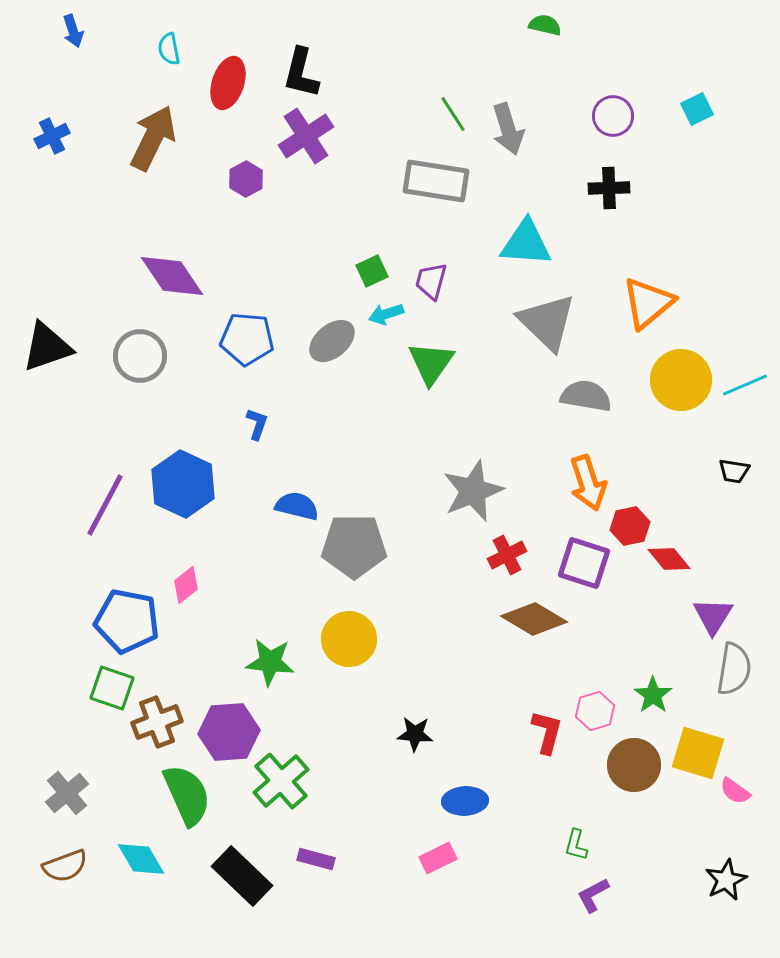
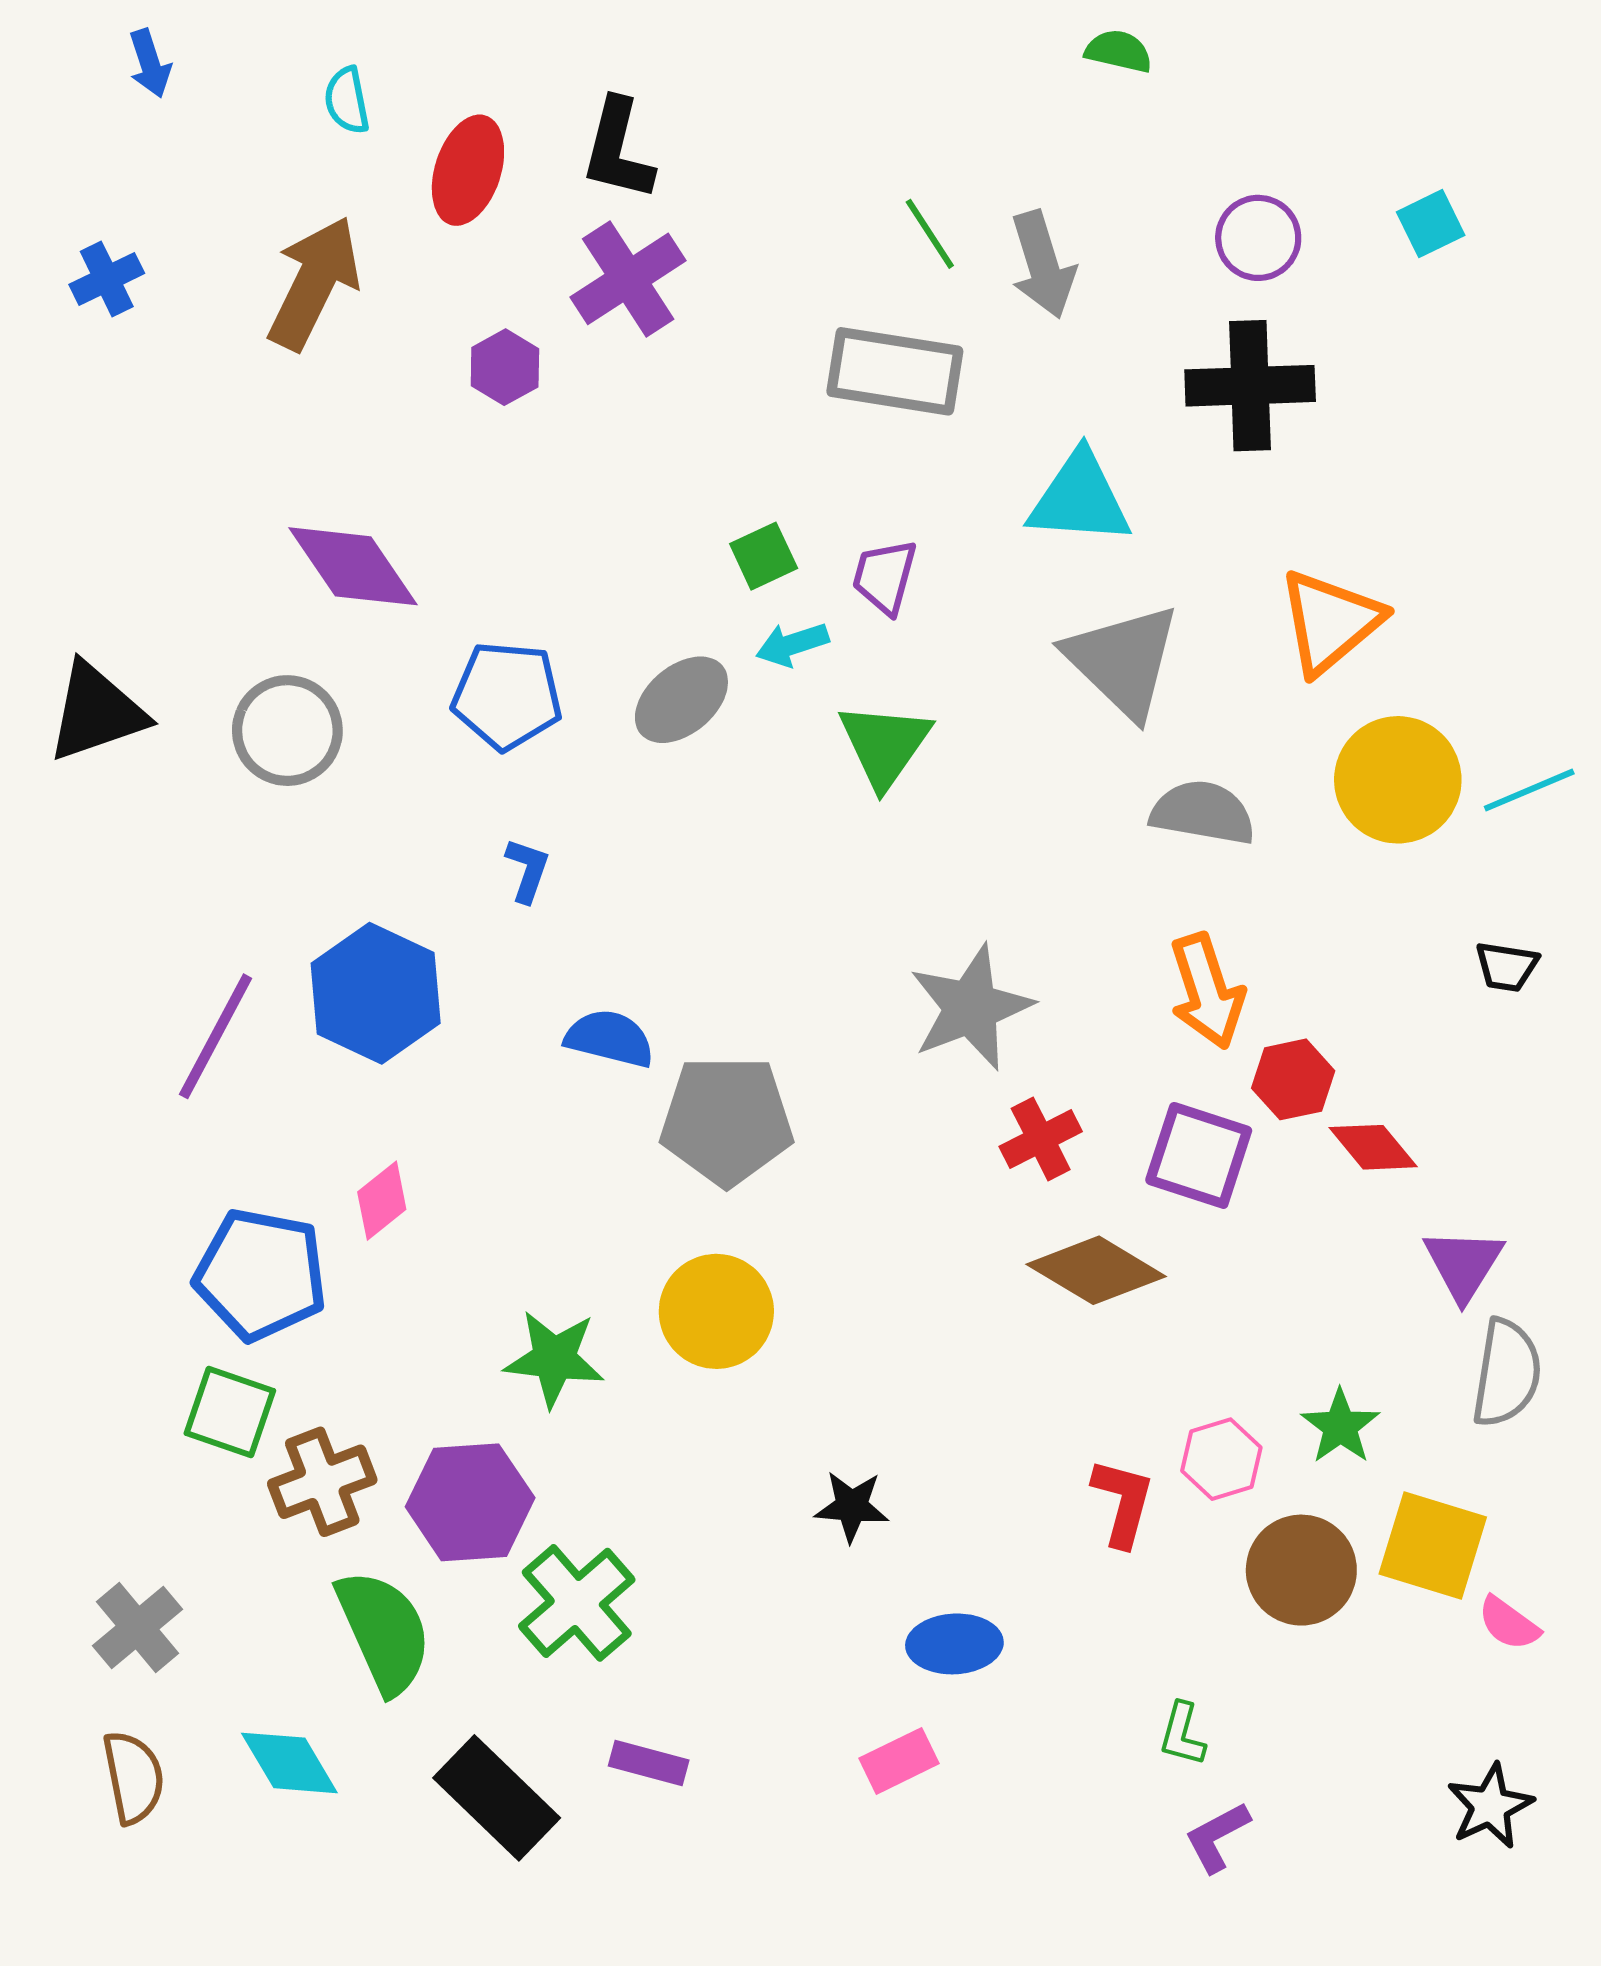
black cross: (609, 188) -> (1250, 386), size x1.5
brown semicircle: (65, 866) -> (133, 1777), turned -81

